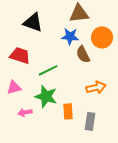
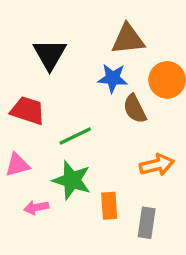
black triangle: (33, 22) -> (50, 54), turned 40

